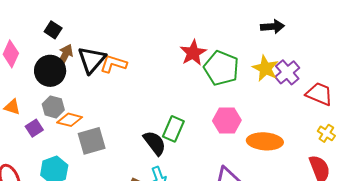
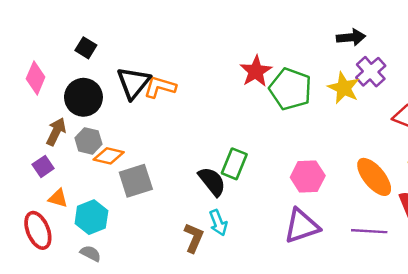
brown arrow: (65, 55) -> (56, 132), moved
purple cross: (287, 72) -> (371, 72), moved
orange triangle: (12, 107) -> (58, 198), moved
pink hexagon: (227, 120) -> (308, 177), moved
purple square: (34, 128) -> (43, 166), moved
orange ellipse: (265, 141) -> (374, 177), moved, turned 48

